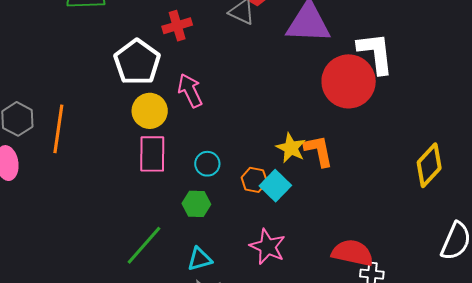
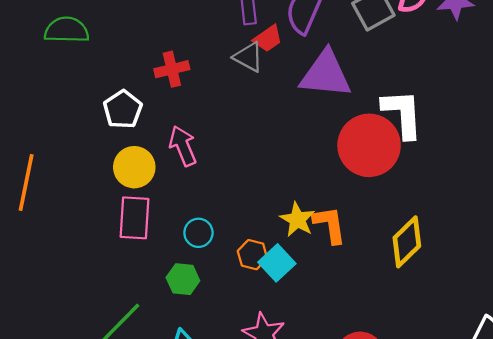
white pentagon: (137, 62) -> (123, 109), size x0.7
yellow diamond: (429, 165) -> (407, 242), moved

